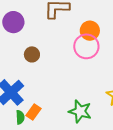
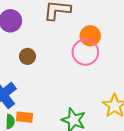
orange rectangle: (33, 112) -> (24, 117), turned 56

